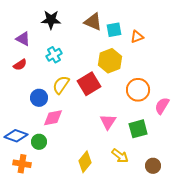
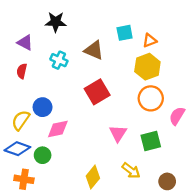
brown triangle: (93, 22) -> (94, 50), moved
cyan cross: (54, 55) -> (59, 60), turned -35
yellow hexagon: (110, 61) -> (147, 67), moved
red semicircle: (20, 65) -> (22, 71), turned 136
yellow semicircle: (61, 85) -> (21, 120), moved

